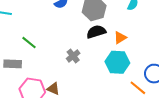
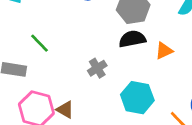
cyan hexagon: (117, 62) -> (137, 98), moved

